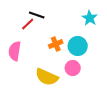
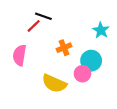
cyan star: (90, 18) -> (101, 30), moved
cyan circle: (78, 46) -> (91, 61), moved

